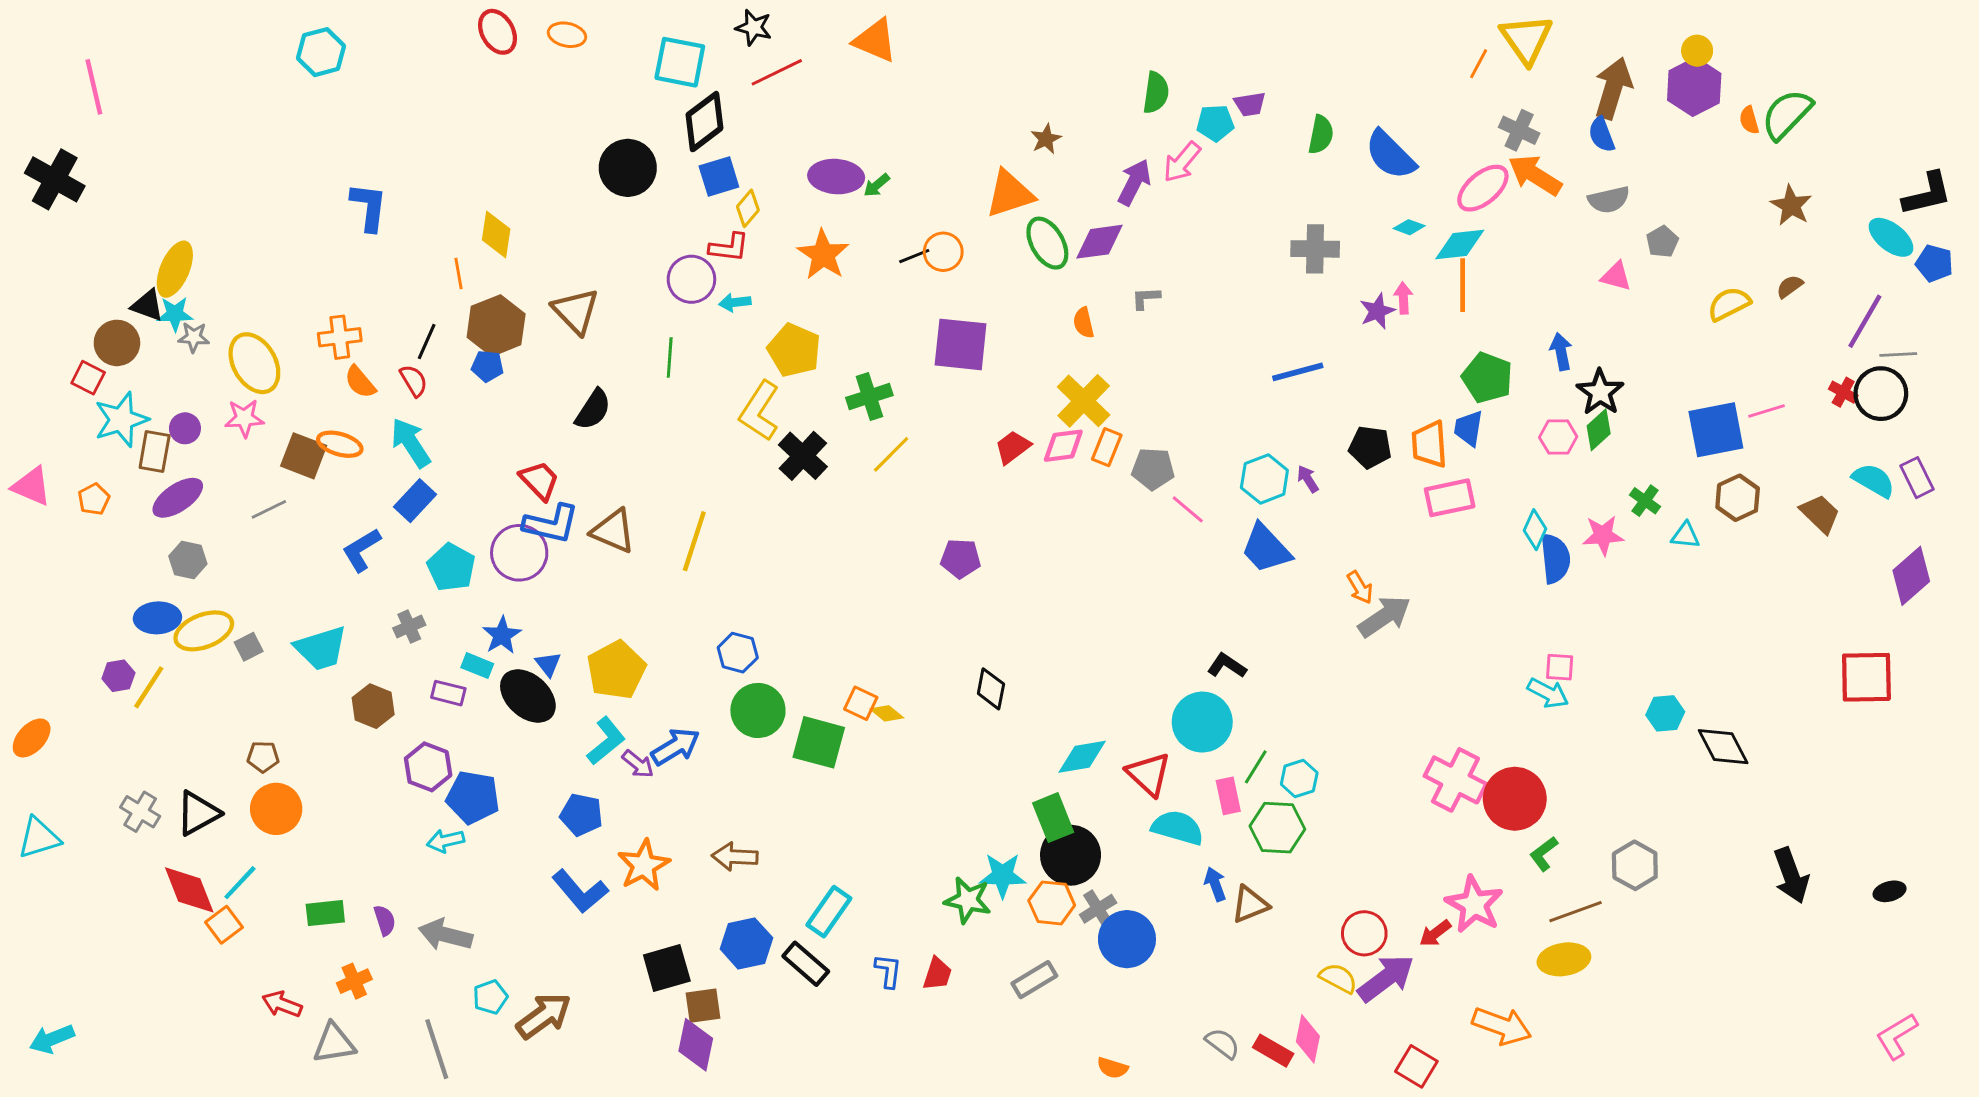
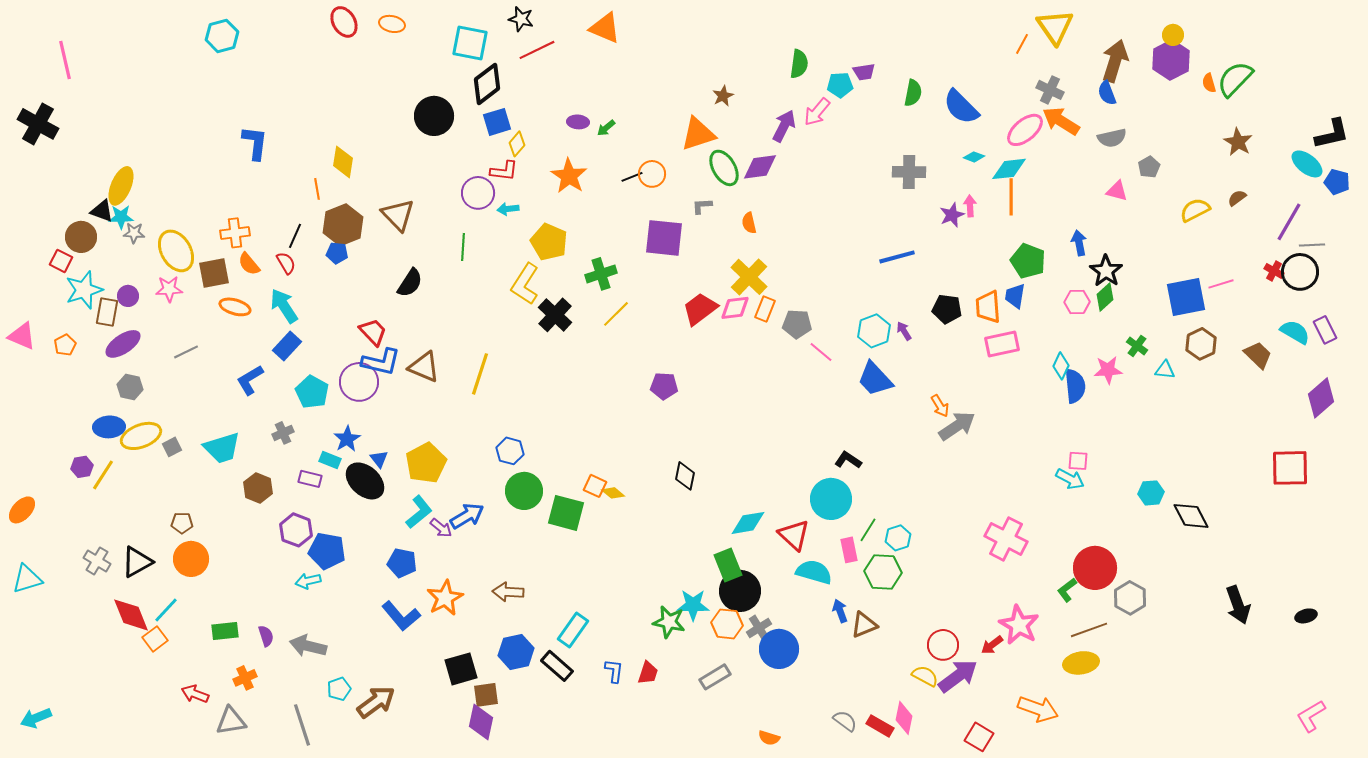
purple ellipse: (836, 177) -> (578, 122), size x0.6
gray L-shape: (1146, 298) -> (702, 206), moved
red trapezoid: (1013, 447) -> (700, 309), size x1.4
brown square: (304, 456) -> (214, 273), moved, turned -32
red circle: (1515, 799) -> (1095, 568), moved

